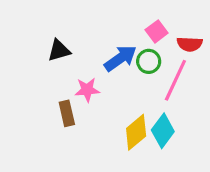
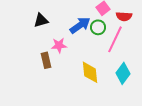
cyan diamond: (163, 131) -> (123, 73), moved
yellow diamond: (136, 132) -> (90, 72), turned -55

